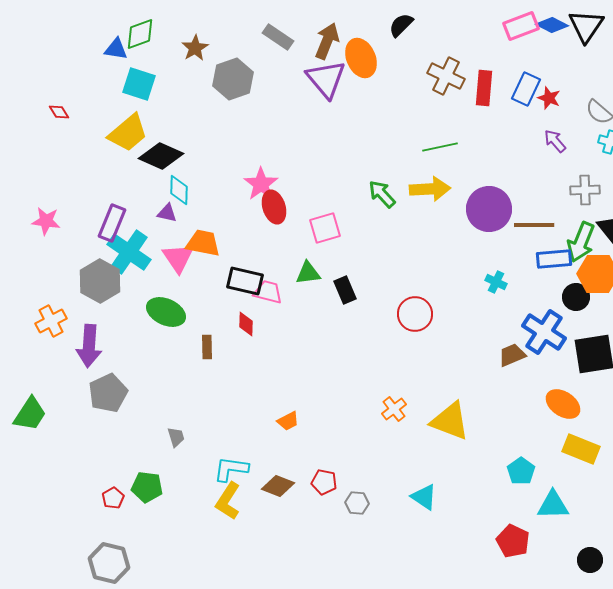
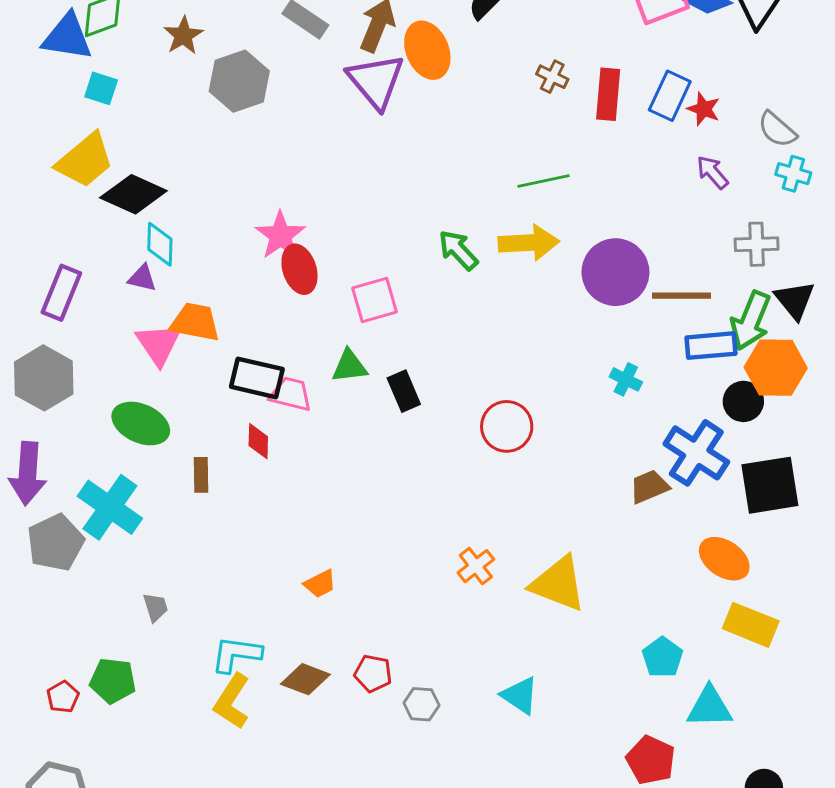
blue triangle: (116, 49) -> (67, 37), size x1.5
brown cross: (446, 76) -> (552, 77), size x0.6
cyan square: (139, 84) -> (101, 88), size x0.7
cyan cross: (129, 252) -> (110, 507), moved

